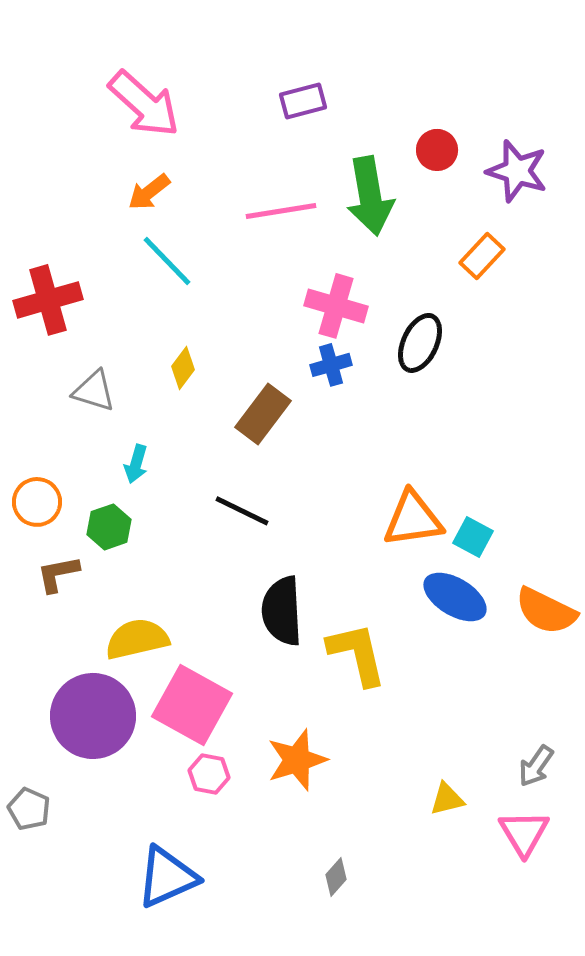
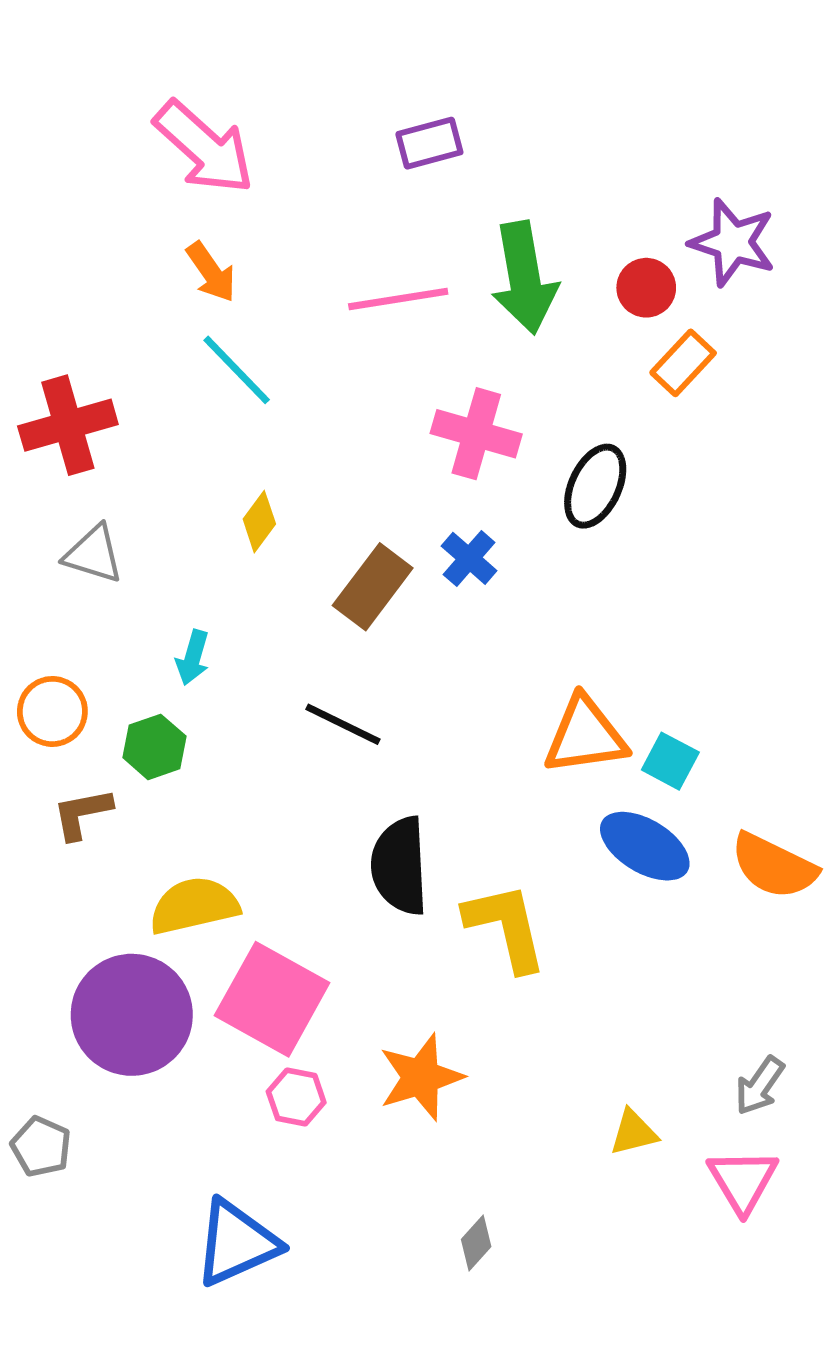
red circle: (437, 150) -> (646, 288), moved
orange arrow: (149, 192) -> (211, 272), turned -87
blue cross: (331, 365) -> (469, 558), moved, turned -33
gray triangle: (94, 391) -> (93, 554), moved

